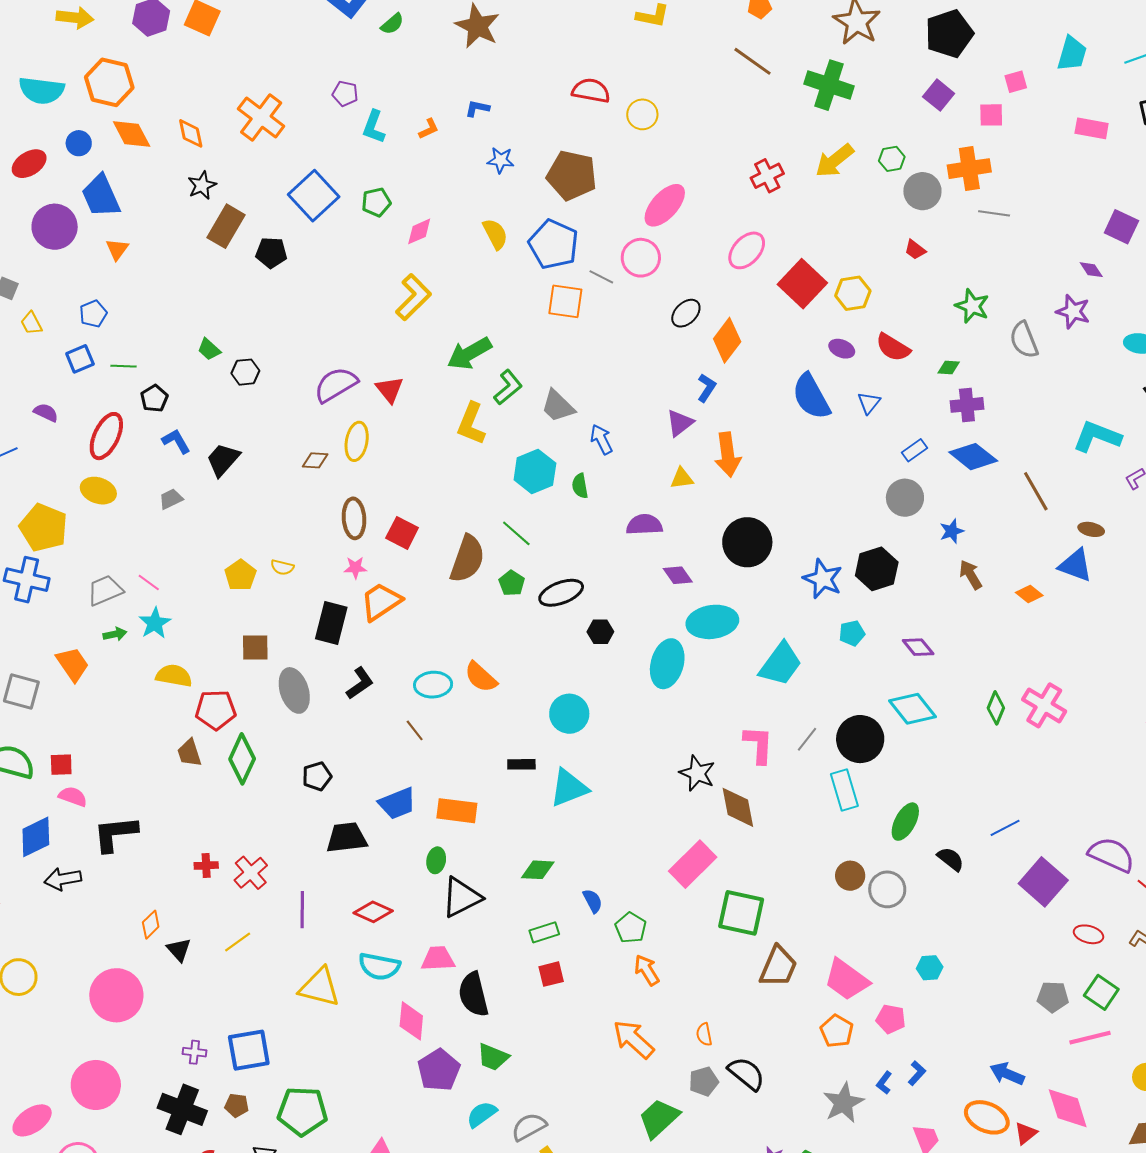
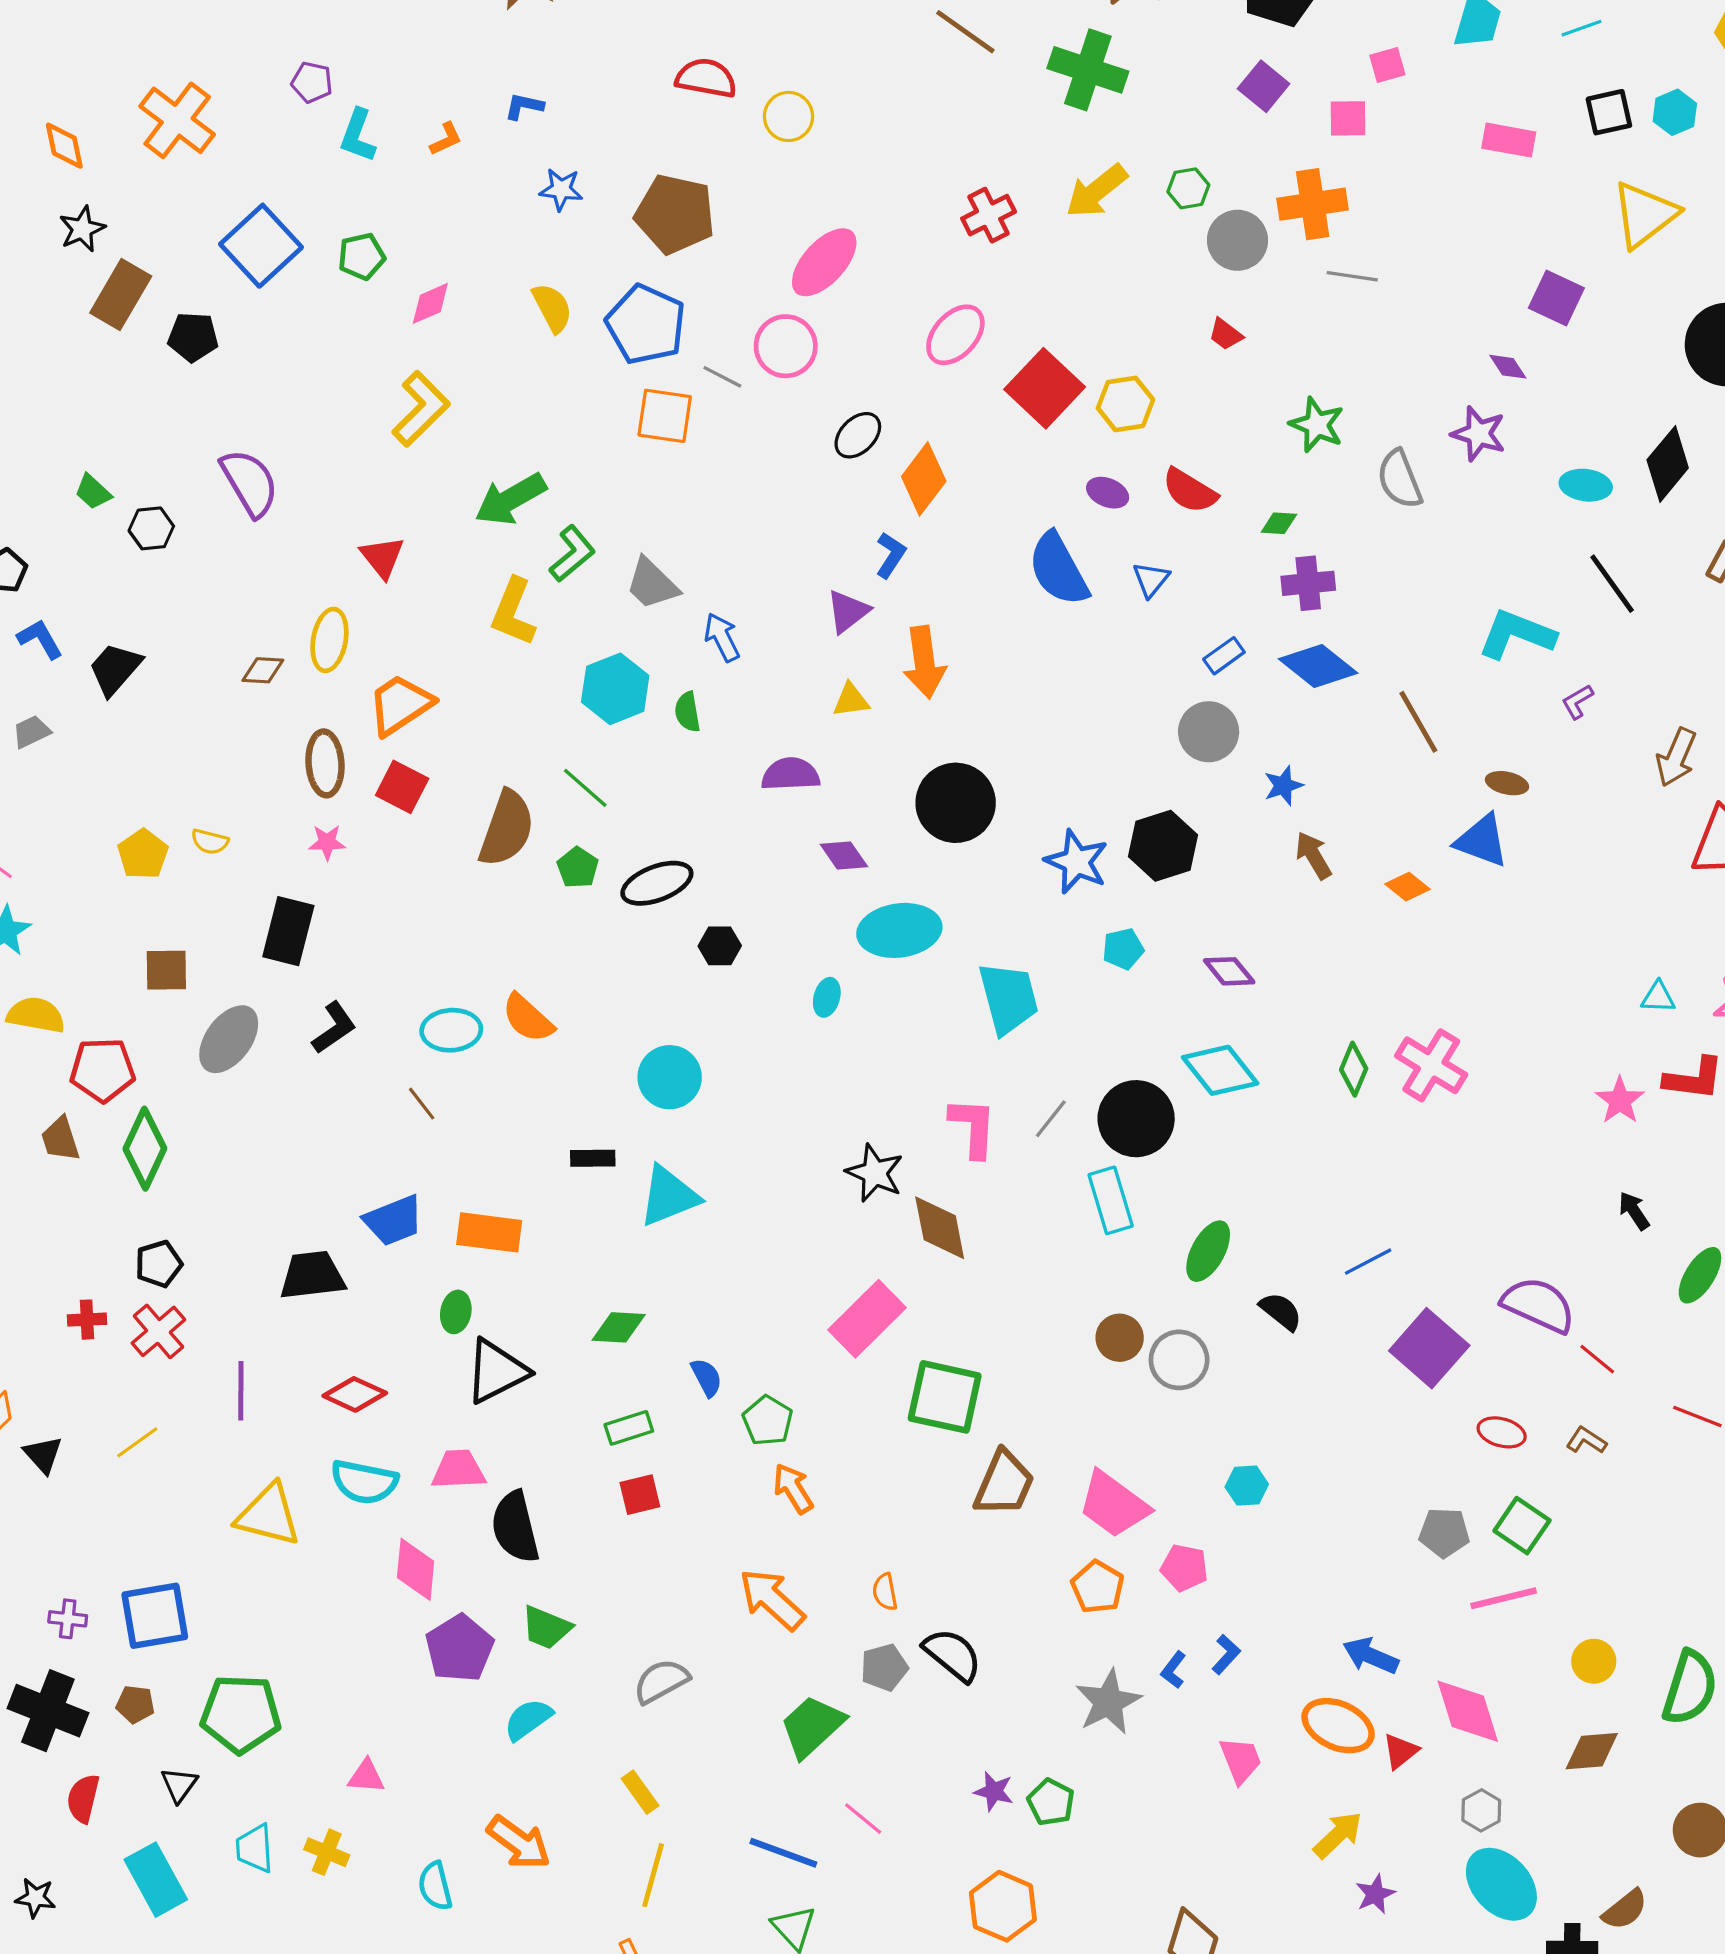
purple semicircle: (336, 385) -> (250, 483), moved, turned 90
orange trapezoid: (381, 602) -> (400, 705), moved
cyan ellipse: (667, 664) -> (827, 997), size x0.5
cyan trapezoid: (780, 664) -> (1008, 998), turned -51
gray ellipse: (294, 690) -> (229, 1039), turned 54
black pentagon: (317, 776) -> (159, 1264), moved
gray semicircle: (529, 1127) -> (661, 1681), moved

